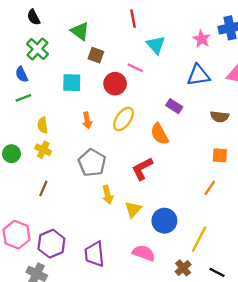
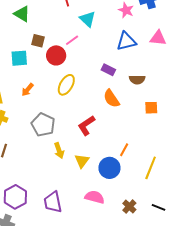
brown square: (96, 55) -> (38, 41), moved
pink line: (135, 68) -> (72, 40), turned -56
brown semicircle: (220, 117) -> (137, 80), moved
orange arrow: (87, 120) -> (28, 90), moved, turned 56
orange semicircle: (159, 134) -> (111, 99), moved
orange line: (210, 188) -> (124, 150), moved
yellow line: (199, 239) -> (151, 168), moved

